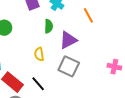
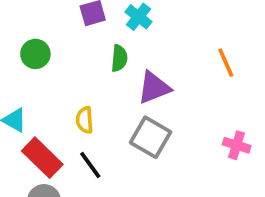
orange line: (88, 15) -> (226, 63), moved
yellow semicircle: (39, 54) -> (85, 120), moved

